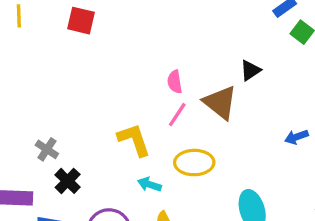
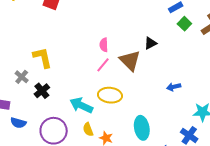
yellow L-shape: (134, 140) -> (42, 58), moved
black cross: (68, 181) -> (42, 91), moved
cyan arrow: (149, 184) -> (81, 105), size x1.6

